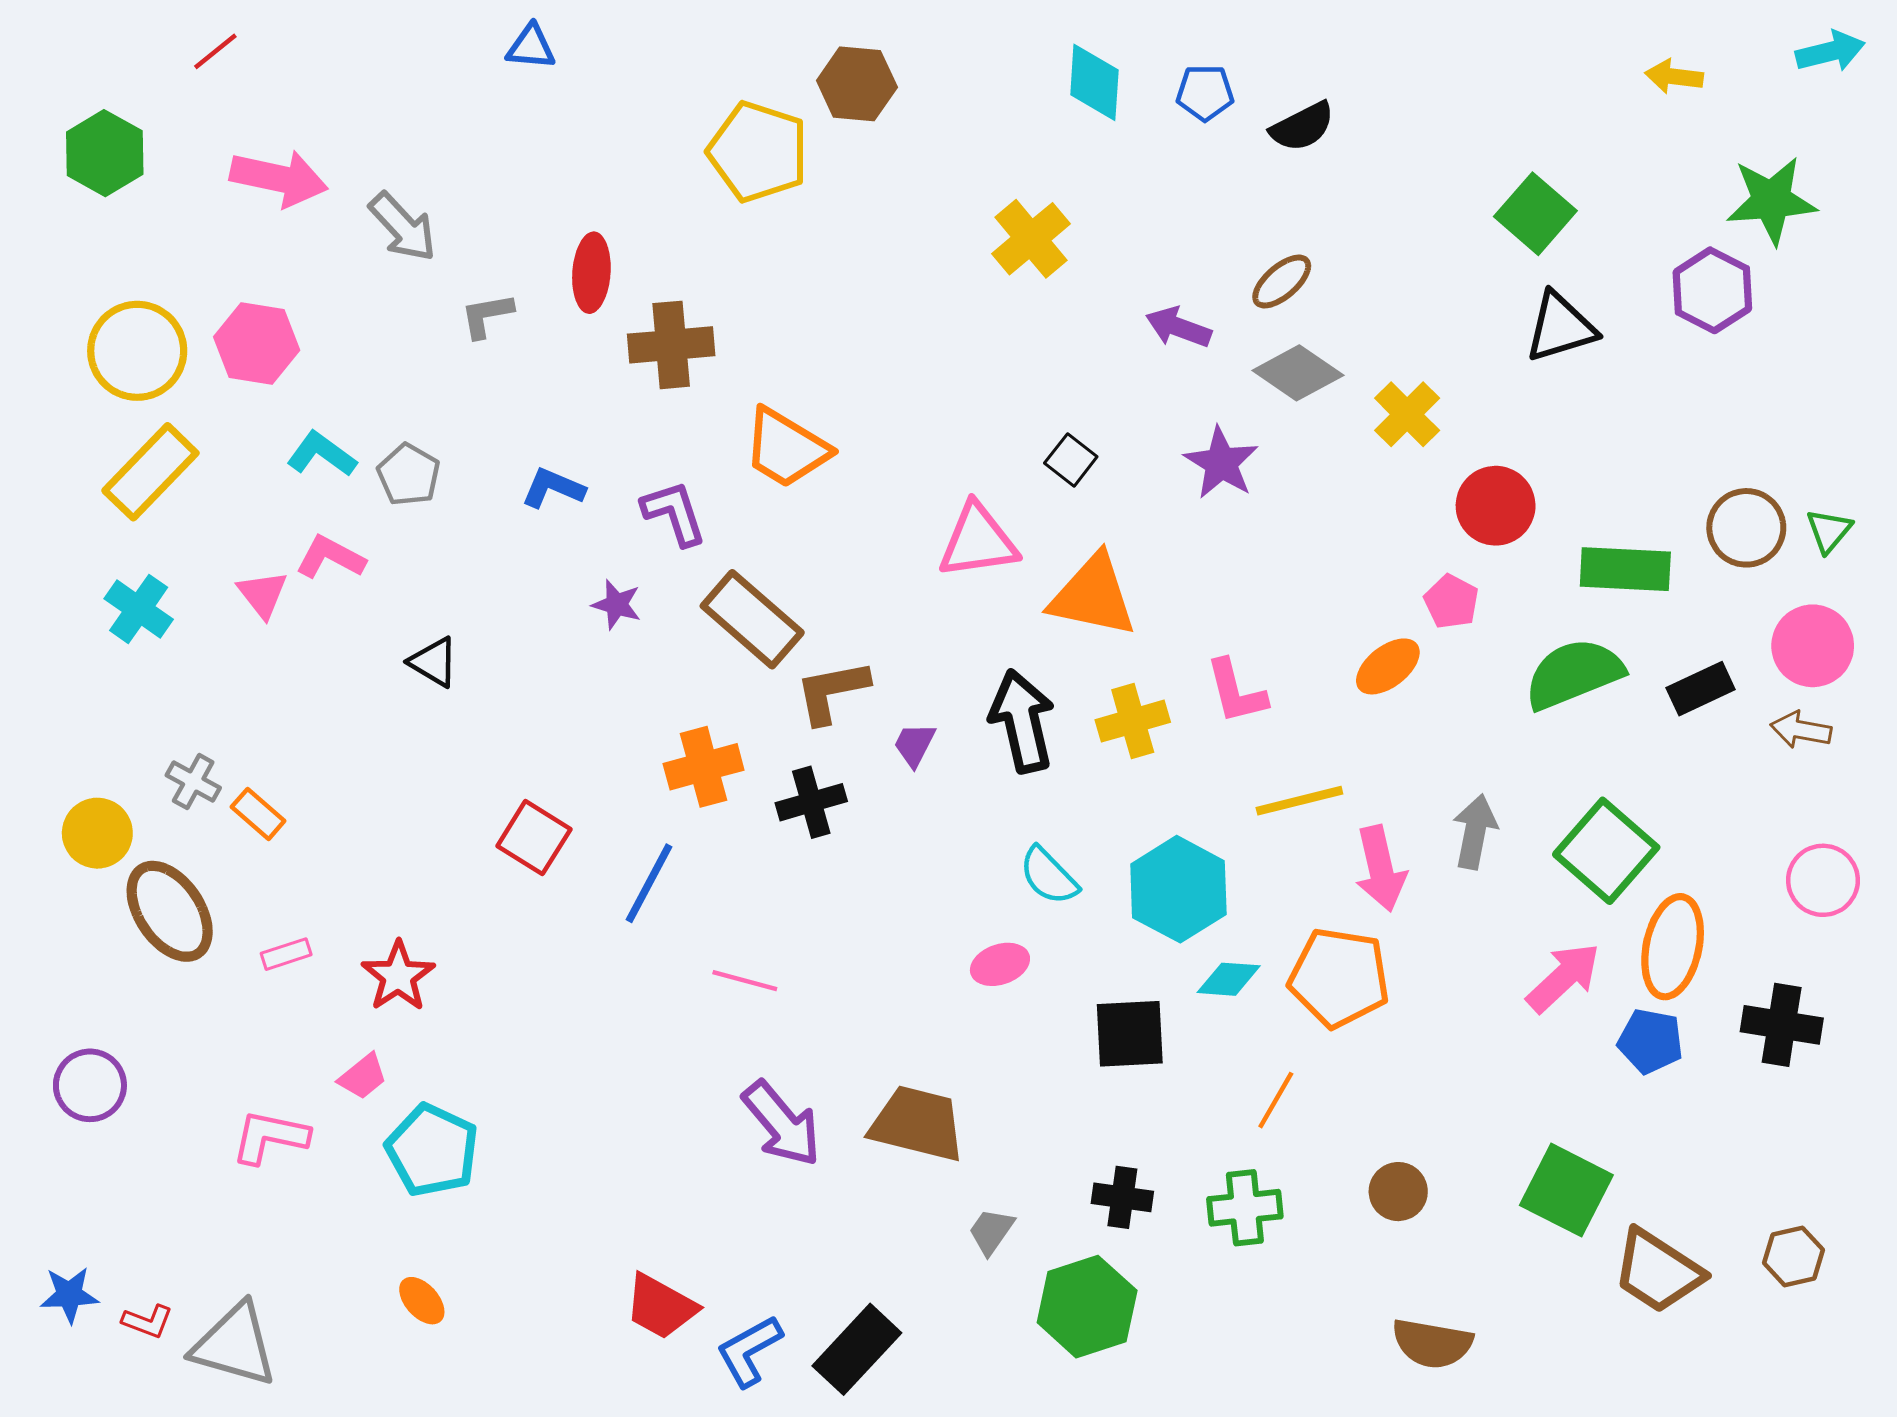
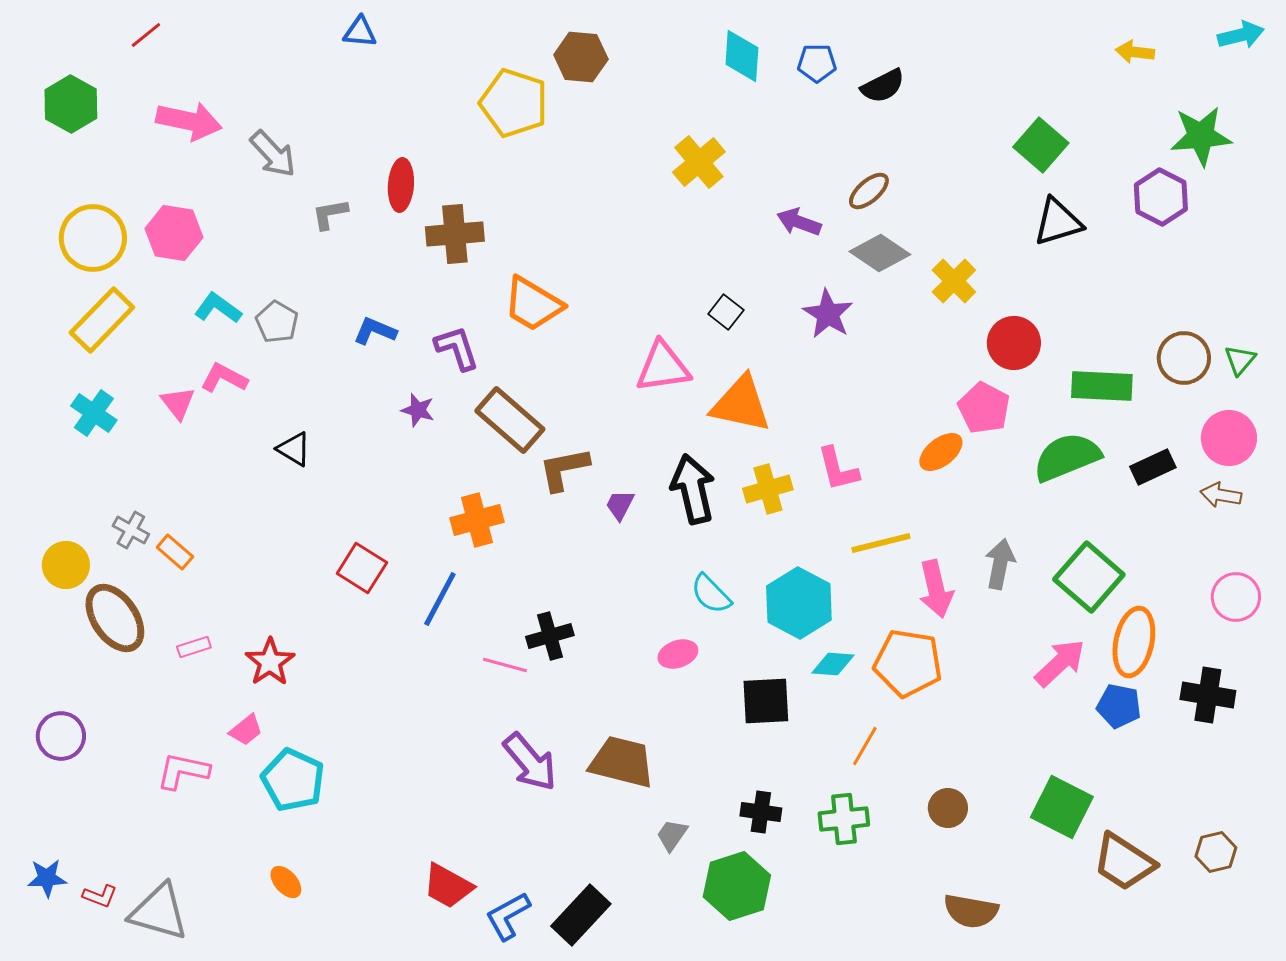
pink pentagon: (1451, 602) -> (984, 408), size x1.4
black cross: (811, 802) -> (550, 636), moved

